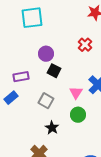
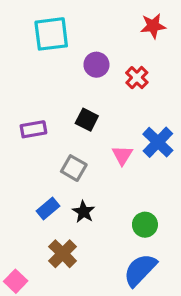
purple circle: (46, 54) -> (96, 65), moved
blue rectangle: (11, 98) -> (48, 208), moved
green circle: (78, 115) -> (145, 225), moved

